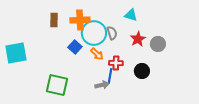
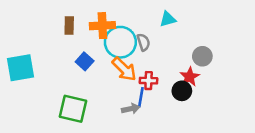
cyan triangle: (131, 15) -> (168, 19), turned -32
red star: (138, 39) -> (190, 77), moved
blue square: (75, 47) -> (85, 61), moved
orange arrow: (97, 54) -> (124, 69), size x1.5

